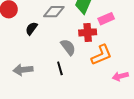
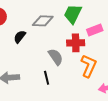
orange L-shape: (101, 55) -> (89, 66), turned -45

